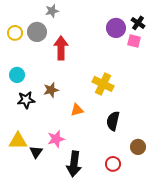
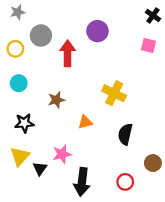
gray star: (52, 11) -> (18, 12), moved
black cross: (138, 23) -> (153, 16), moved
purple circle: (116, 28) -> (97, 31), moved
yellow circle: (15, 33) -> (15, 49), moved
black star: (26, 100) -> (24, 123), moved
yellow triangle: (18, 141) -> (20, 156), turned -48

